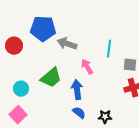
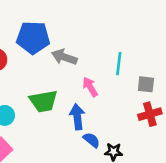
green trapezoid: (51, 78) -> (44, 101), turned 30
blue semicircle: (79, 113) -> (91, 140), moved

